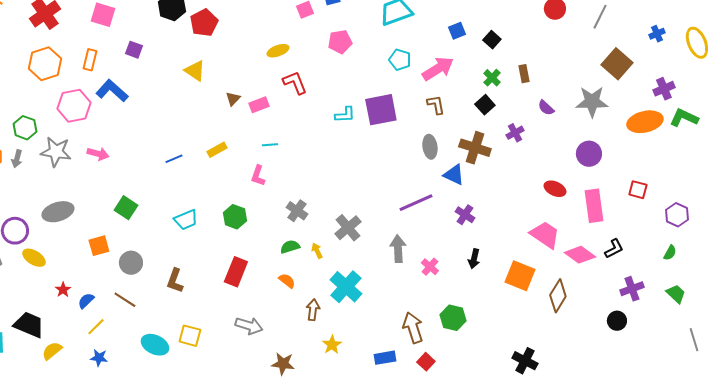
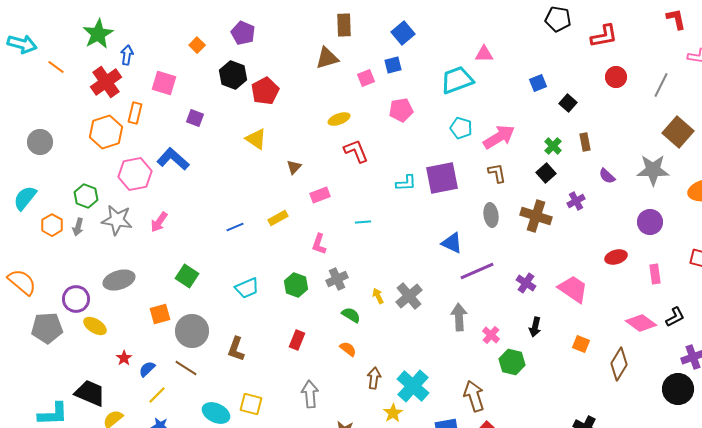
blue square: (457, 31) -> (538, 83), moved
black square: (492, 40) -> (568, 103), moved
orange rectangle: (90, 60) -> (135, 113), moved
pink rectangle: (259, 105) -> (320, 195), moved
cyan line: (270, 145) -> (363, 222), moved
pink arrow: (98, 154) -> (159, 222), turned 110
blue triangle: (454, 175) -> (452, 243), moved
red ellipse: (555, 189) -> (616, 257), turned -40
pink rectangle: (594, 206) -> (655, 274), size x0.6
gray cross: (297, 211) -> (337, 279), moved, turned 30
pink trapezoid: (545, 235) -> (573, 289), moved
green semicircle: (290, 247) -> (351, 315), turned 48
yellow arrow: (317, 251) -> (378, 296), moved
gray circle: (131, 263) -> (192, 331), size x1.4
red rectangle: (236, 272) -> (297, 340), size x0.7
orange square: (520, 276) -> (581, 344), size x0.6
cyan cross: (346, 287) -> (413, 386), moved
green hexagon: (453, 318) -> (512, 362), moved
black circle: (617, 321) -> (678, 389), size x1.6
gray arrow: (249, 326) -> (310, 394), turned -112

